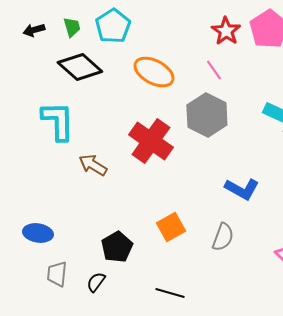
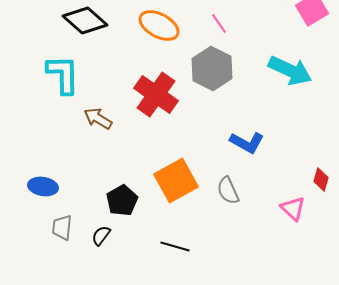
orange square: (171, 227) -> (176, 180), size x1.5
gray semicircle: (223, 237) -> (228, 190), turned 136

